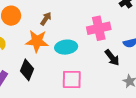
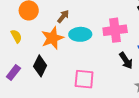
orange star: (37, 41) -> (52, 38), turned -30
cyan ellipse: (66, 47) -> (80, 34), moved

